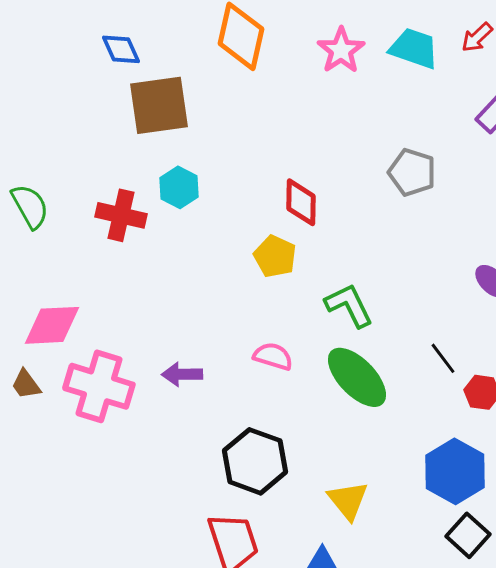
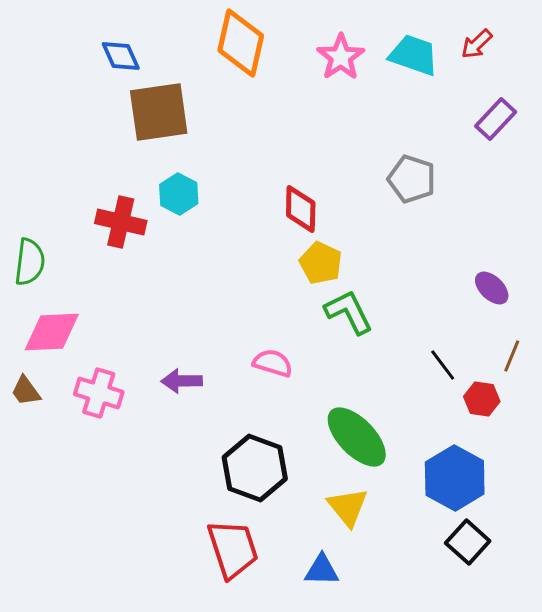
green semicircle: (30, 206) -> (30, 262), moved, turned 36
yellow pentagon: (275, 256) -> (321, 263), moved
green ellipse: (357, 377) -> (357, 437), moved
pink cross: (99, 386) -> (99, 393), size x0.7

